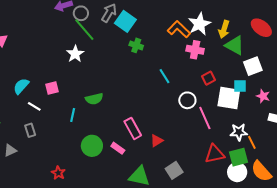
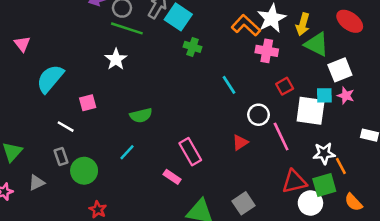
green line: (84, 30) -> (127, 28), turned -30
cyan semicircle: (21, 86) -> (50, 79), moved, size x1.4
pink star: (263, 96) -> (346, 96), moved
cyan line: (73, 115) -> (127, 152), moved, turned 32
red triangle: (157, 141) -> (240, 142), moved
green circle: (92, 146) -> (84, 171), moved
orange semicircle: (261, 171) -> (353, 202), size x0.7
white circle: (237, 172) -> (310, 203), moved

